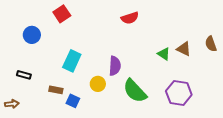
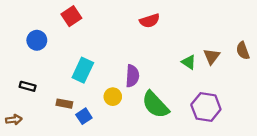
brown triangle: (184, 49) -> (212, 56), turned 42
blue square: (73, 101) -> (84, 116), turned 32

